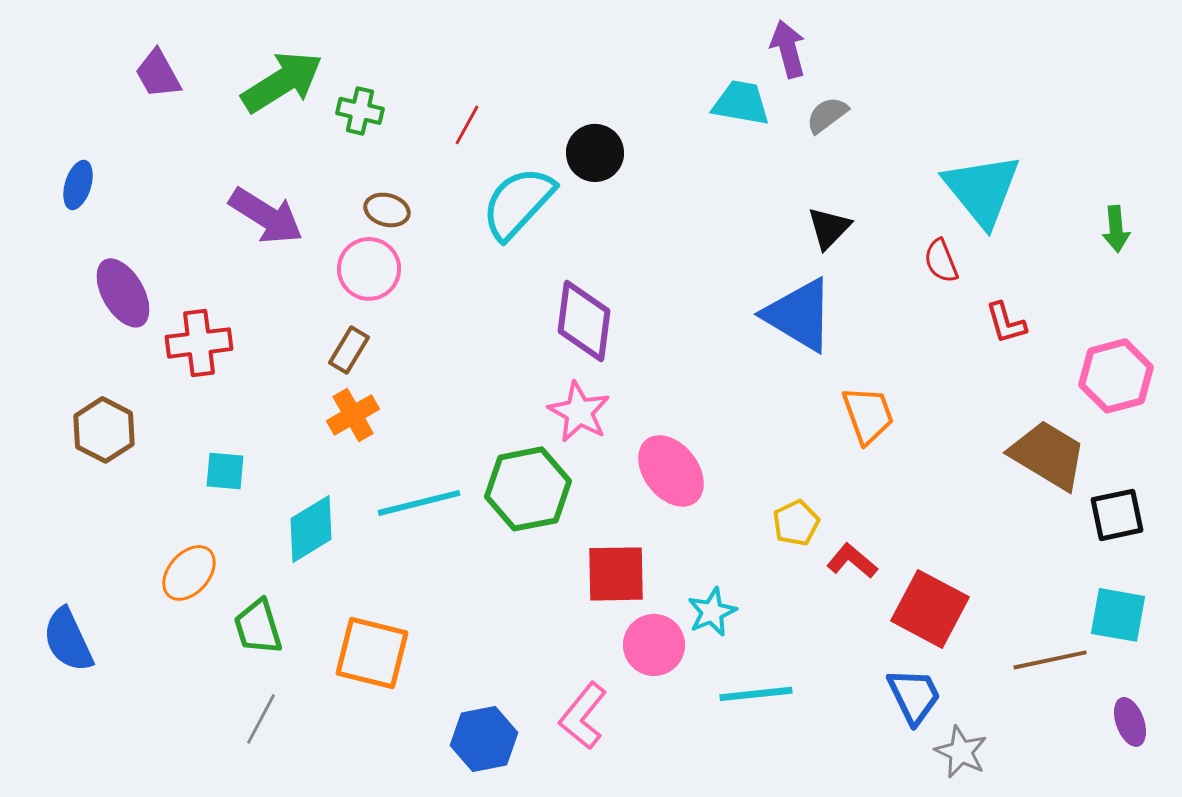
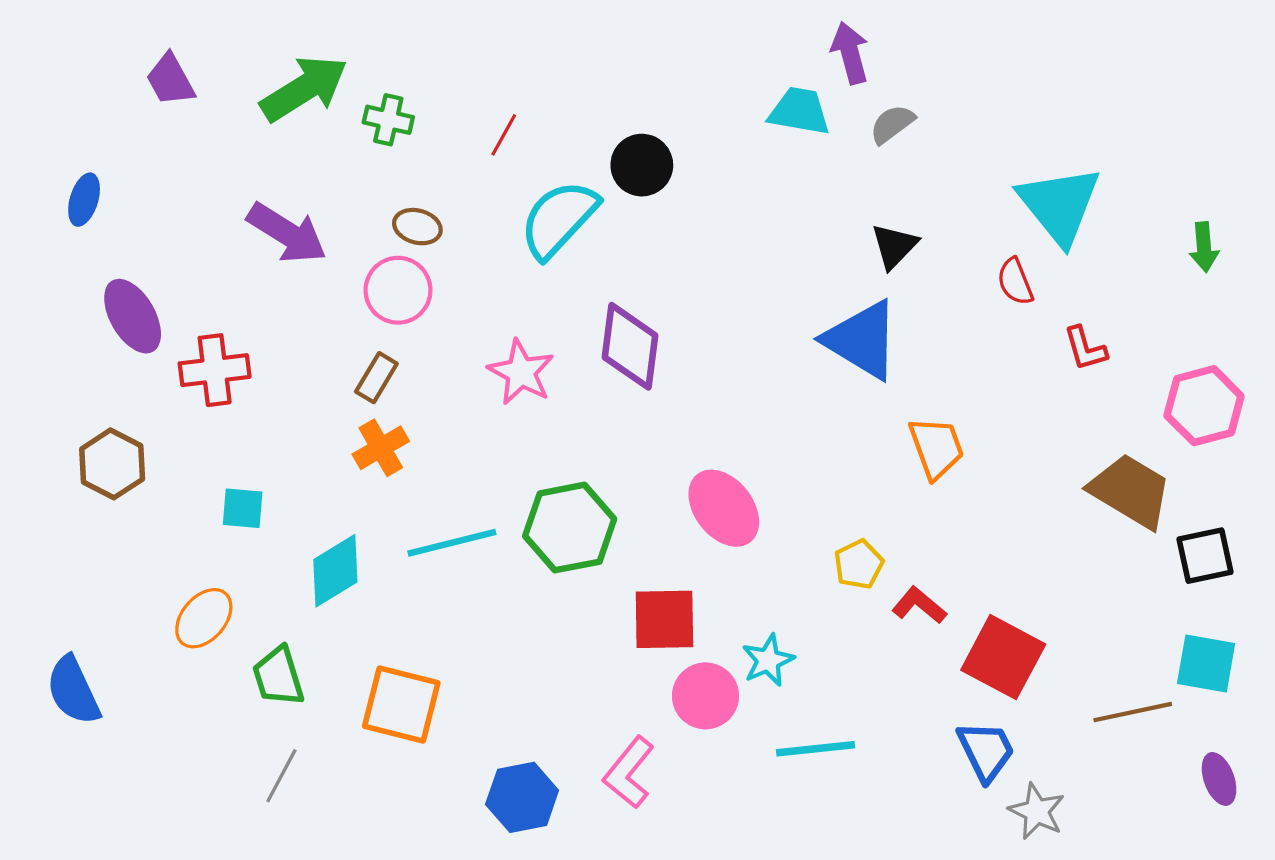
pink star: (579, 412) -> (521, 372), moved

